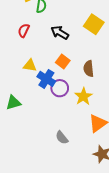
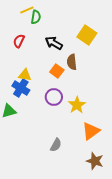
brown semicircle: (89, 69) -> (72, 62), moved
blue cross: (46, 79) -> (21, 88), moved
gray semicircle: (62, 138) -> (56, 145), turned -112

